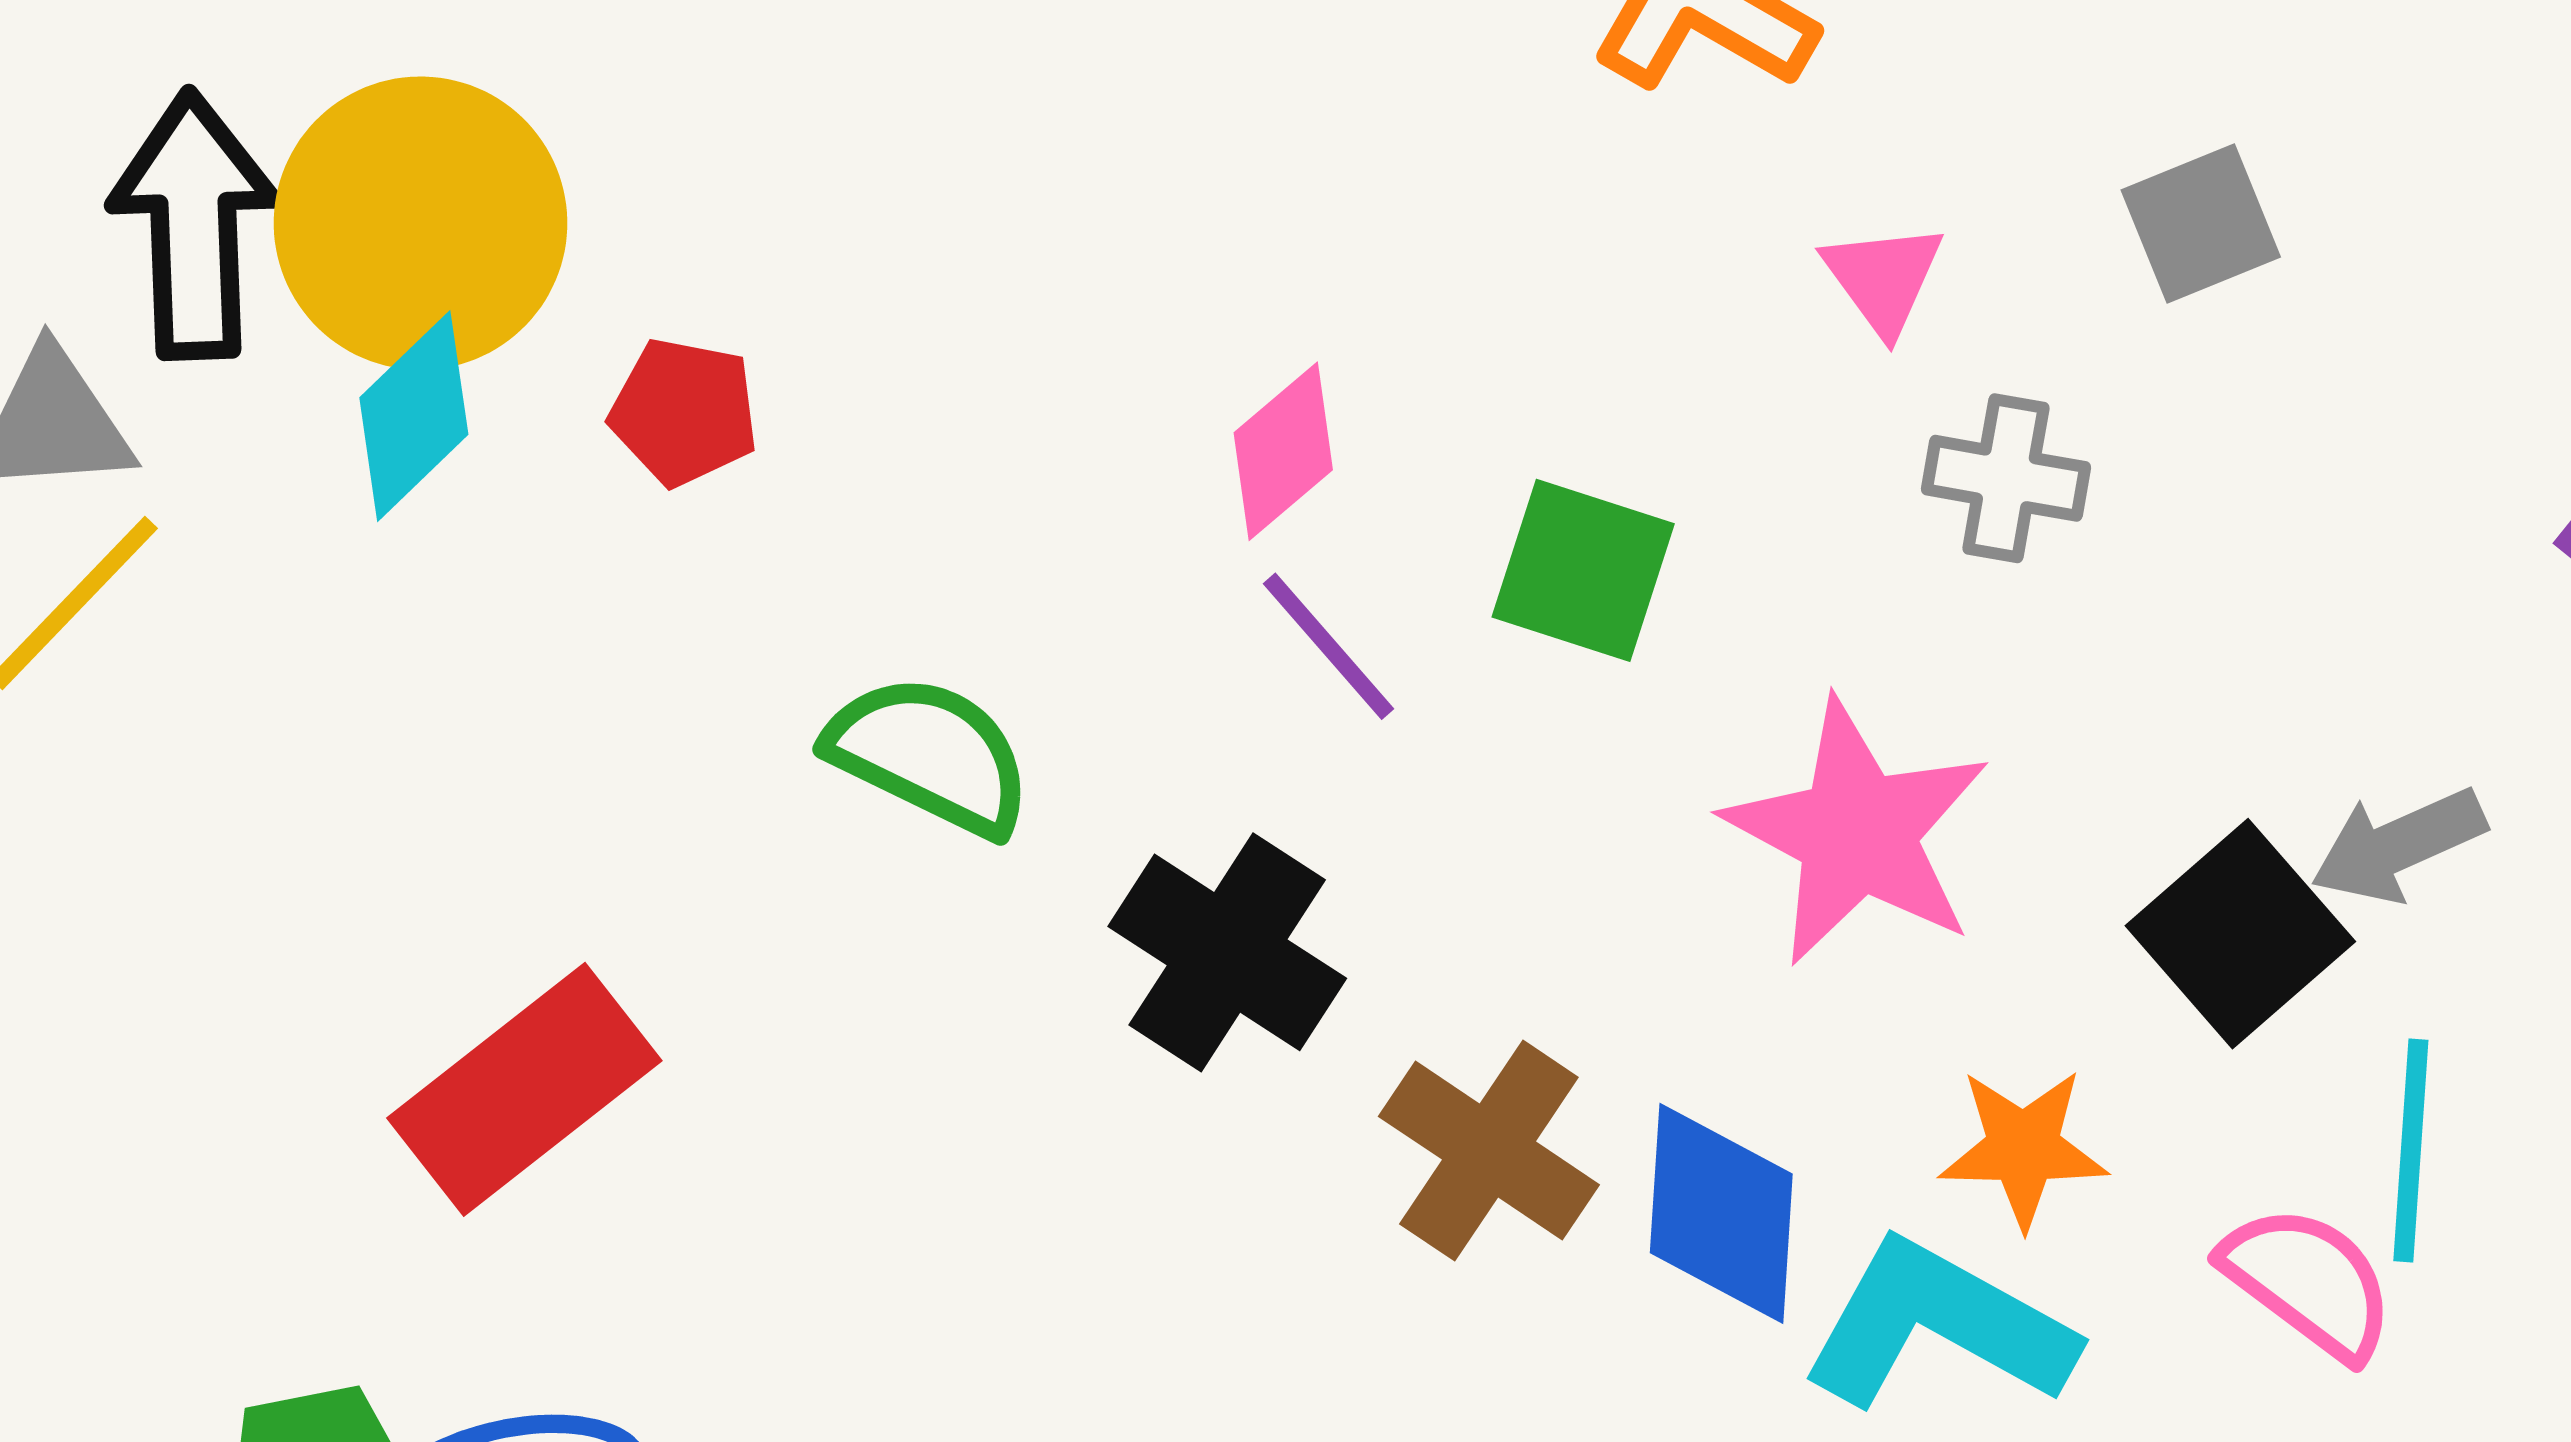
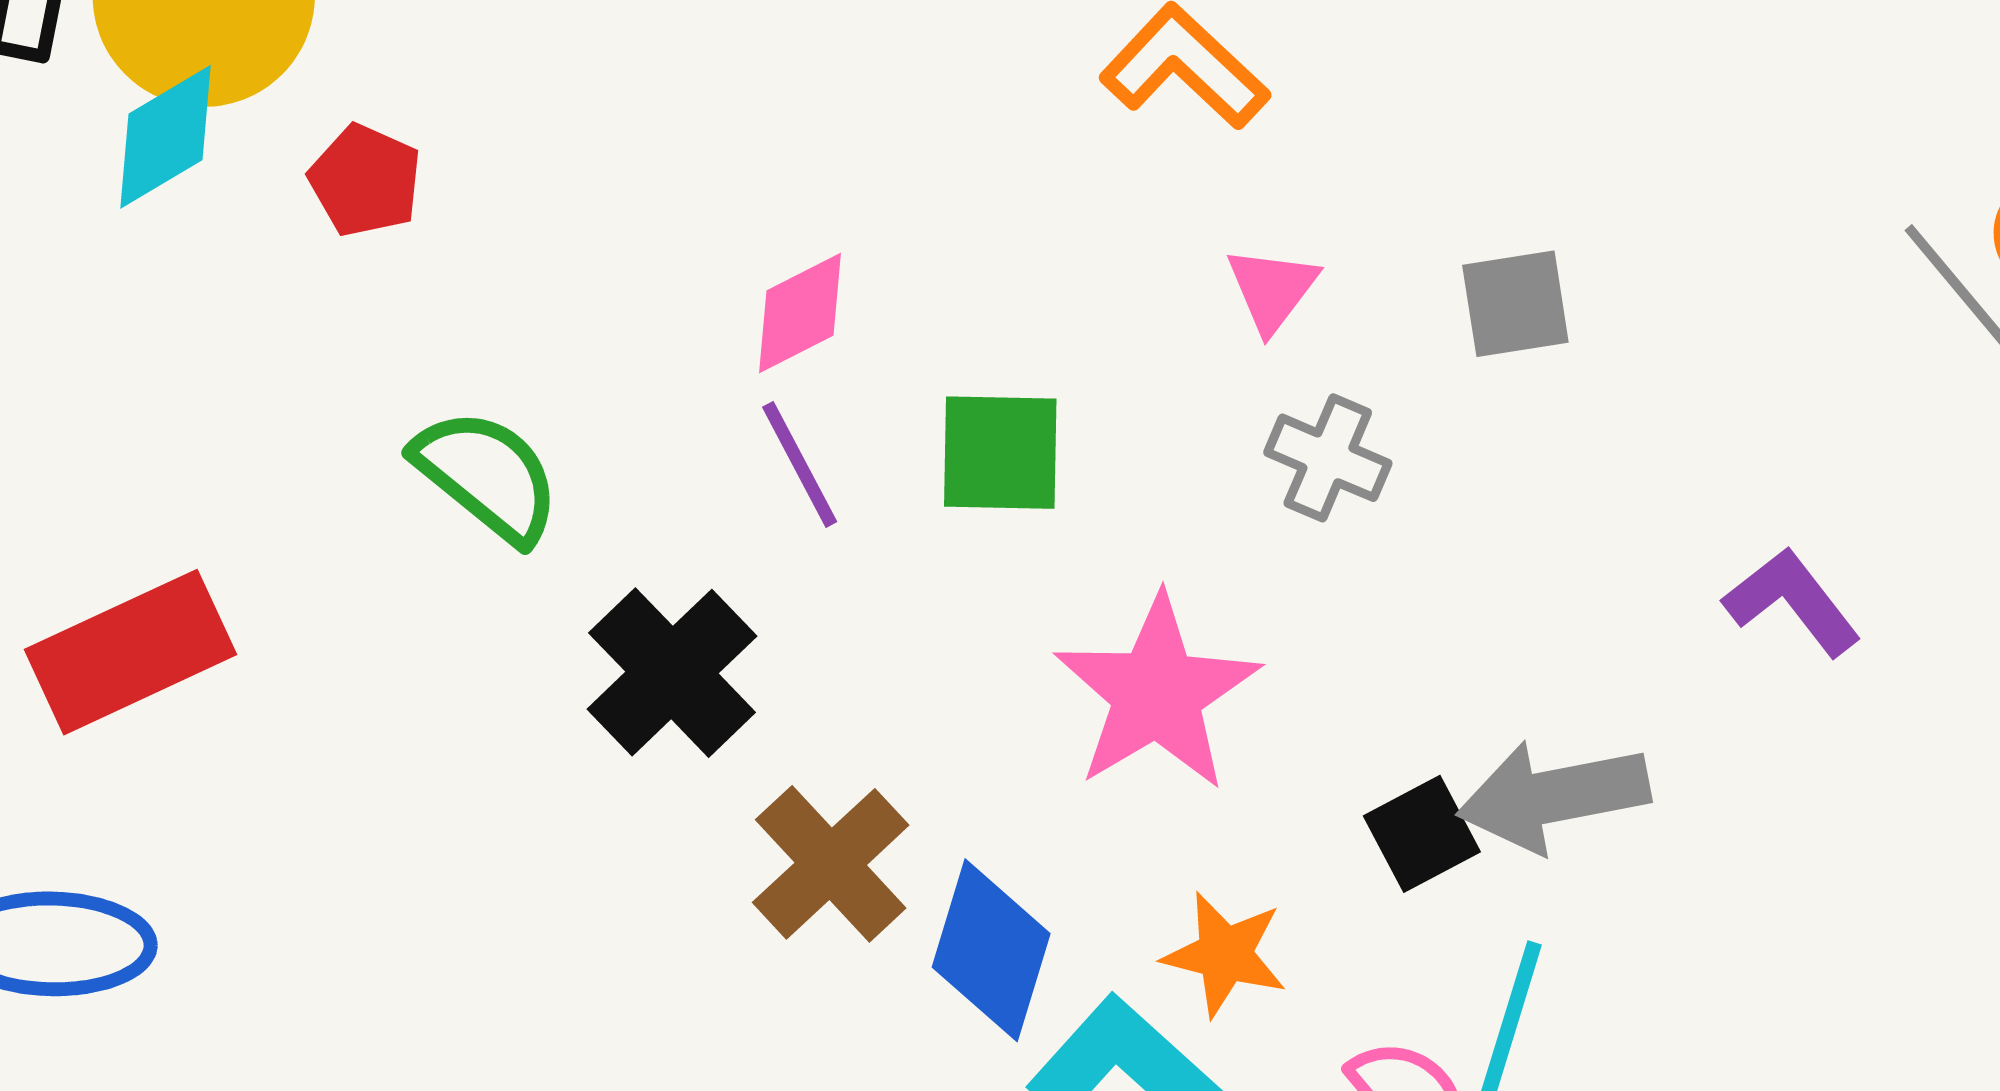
green square: (1583, 570) -> (1000, 453), turned -30
gray arrow: (2398, 845) -> (1553, 796), size x1.4
black square: (2240, 934) -> (1422, 834), size x0.7

